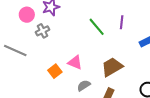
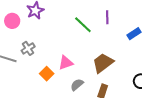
gray cross: (43, 31) -> (28, 48), moved
pink triangle: (75, 62) -> (66, 63), turned -35

